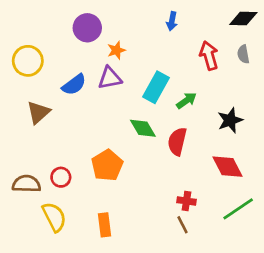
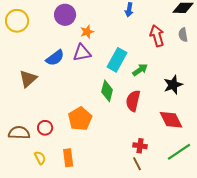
yellow circle: (28, 61) -> (17, 21), moved
green diamond: (143, 128) -> (107, 91), turned 45
yellow semicircle: (54, 217) -> (40, 158), size x0.6
orange rectangle: (104, 225) -> (68, 158), moved

